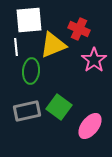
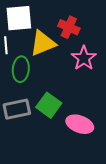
pink ellipse: (90, 126) -> (80, 124), turned 72

